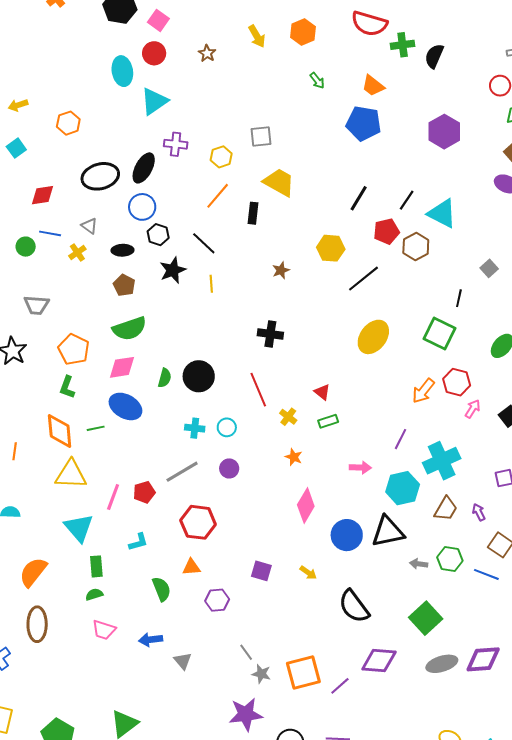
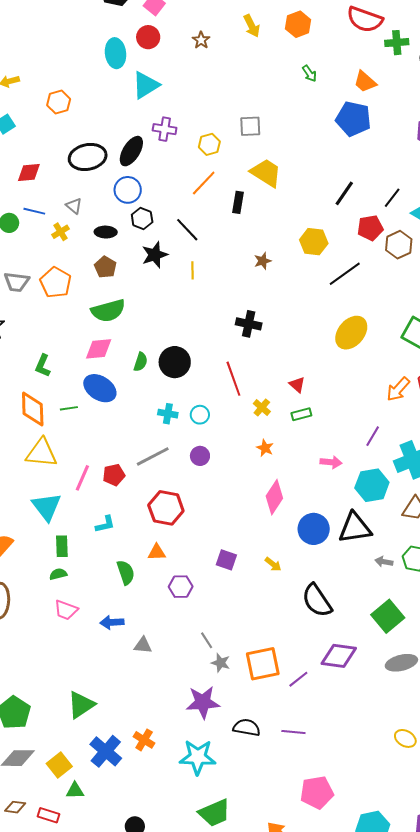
orange pentagon: (74, 349) -> (56, 283), moved
gray triangle: (183, 661) -> (143, 645), turned -48

